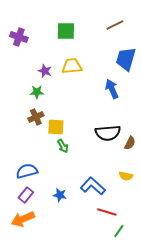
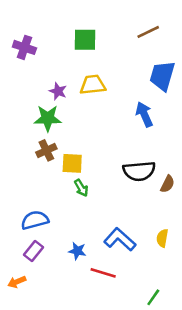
green star: (37, 92) -> (48, 118), size x1.5
yellow semicircle: (126, 176) -> (162, 238), moved, turned 88
red line: (107, 212) -> (103, 273), moved
orange arrow: (23, 219) -> (17, 282), moved, size x0.6

